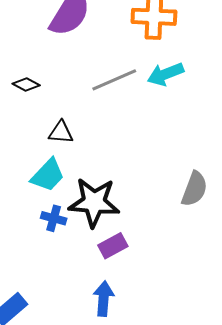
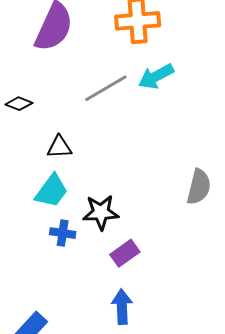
black star: (94, 202) -> (101, 212), size x0.7

